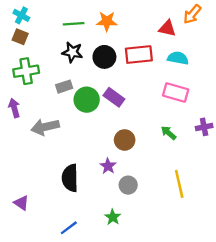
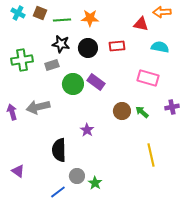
orange arrow: (192, 14) -> (162, 12), turned 48
brown square: (20, 37) -> (40, 13), moved
red rectangle: (139, 55) -> (117, 46), size x0.7
cyan semicircle: (178, 58) -> (160, 47), moved
gray rectangle: (64, 87) -> (52, 65), moved
purple arrow: (14, 108) -> (12, 112), moved
brown circle: (125, 140) -> (122, 111), moved
purple star: (108, 166) -> (87, 130), moved
gray circle: (128, 185) -> (77, 176), moved

